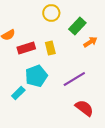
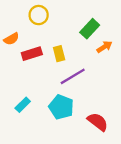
yellow circle: (51, 13) -> (39, 15), moved
cyan pentagon: (36, 76) -> (61, 107), moved, turned -30
purple line: (74, 79) -> (73, 76), moved

